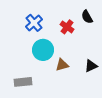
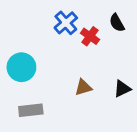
blue cross: (34, 23) -> (66, 23), moved
cyan circle: (43, 50) -> (21, 67), moved

